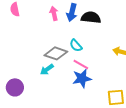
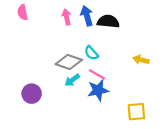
blue arrow: (72, 12) -> (87, 16), turned 150
cyan arrow: (47, 69) -> (72, 80), moved
purple circle: (15, 87) -> (32, 94), moved

